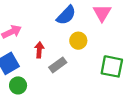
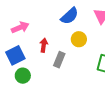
gray rectangle: (58, 65) -> (59, 60), turned -35

